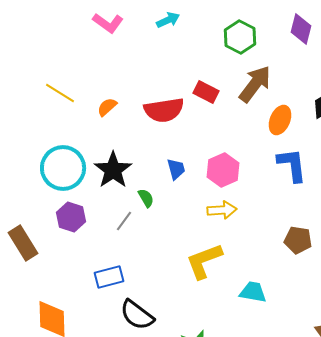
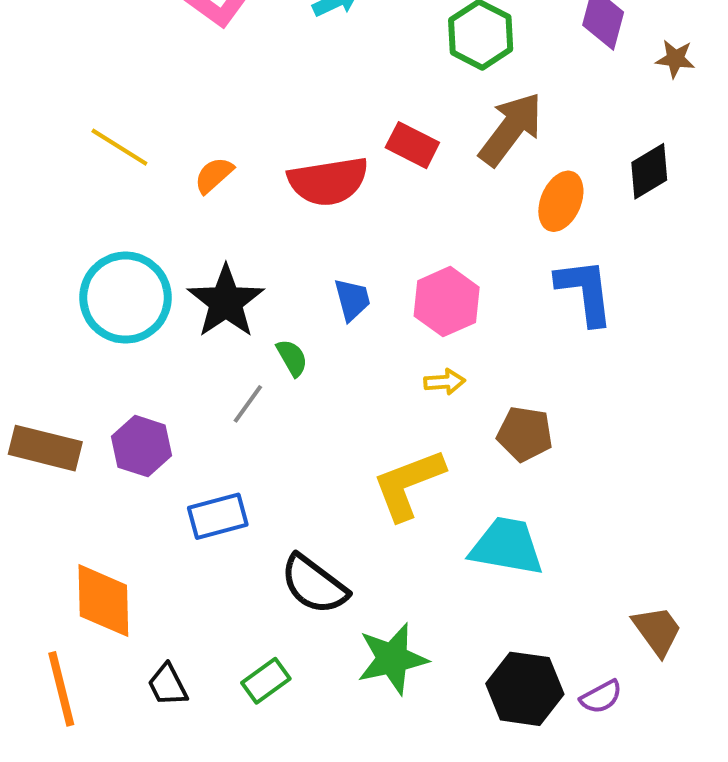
yellow arrow: (222, 210) -> (445, 382), size x0.7
purple hexagon: (71, 217) -> (142, 446), moved
brown pentagon: (298, 240) -> (525, 434), moved
brown rectangle: (23, 243) -> (45, 448), turned -44
cyan trapezoid: (253, 292) -> (507, 546), size x1.4
black semicircle: (137, 315) -> (314, 585), moved

